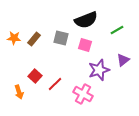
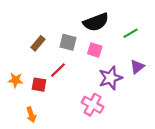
orange star: (14, 38) -> (16, 80), moved
red square: (35, 76) -> (39, 85), turned -32
red line: (55, 84) -> (58, 70), moved
orange arrow: (19, 92) -> (31, 115), moved

